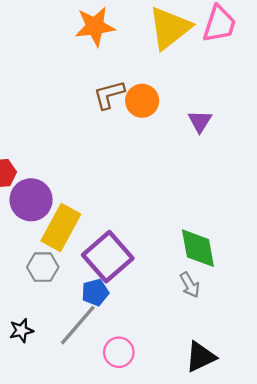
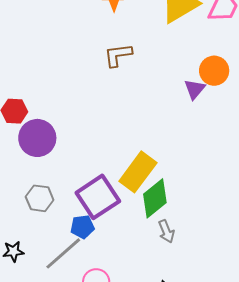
orange circle: (142, 101) -> (214, 71), moved
yellow rectangle: (61, 228) -> (138, 172), moved
green diamond: (198, 248) -> (155, 198), moved, turned 54

